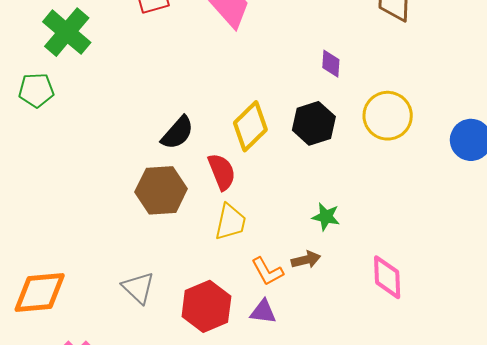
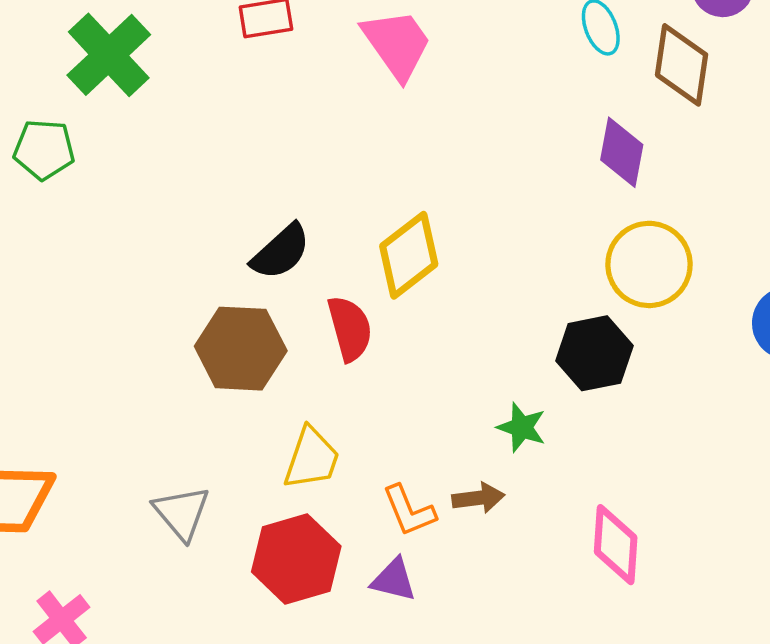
purple diamond: (331, 64) -> (622, 152), moved, size x1.4
black hexagon: (314, 123) -> (594, 353), moved
yellow trapezoid: (230, 222) -> (312, 458), moved

